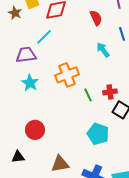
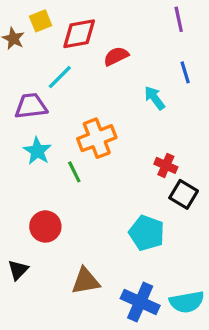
red semicircle: (96, 18) -> (116, 56), moved, turned -91
red cross: (110, 92) -> (166, 165), turned 32
green line: (88, 95) -> (74, 172), moved
black triangle: (18, 157) -> (18, 270), turned -40

